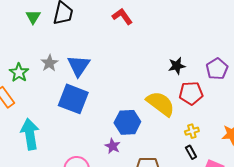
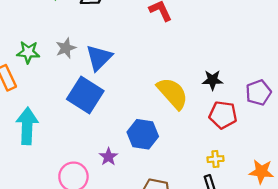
green star: (19, 73) -> (28, 52), turned 30
yellow semicircle: (161, 104) -> (172, 93), moved
purple star: (113, 146) -> (109, 157), moved

